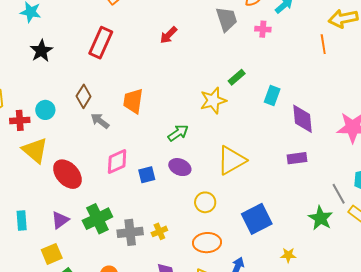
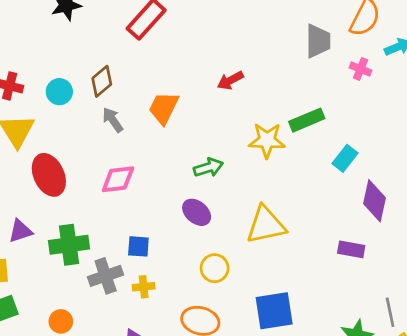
red arrow: (168, 35) -> (230, 80), moved
green rectangle: (237, 77) -> (307, 120), size x1.4
cyan circle: (45, 110) -> (59, 92), moved
blue square: (147, 175) -> (138, 246), moved
gray cross: (130, 232) -> (106, 276), turned -30

